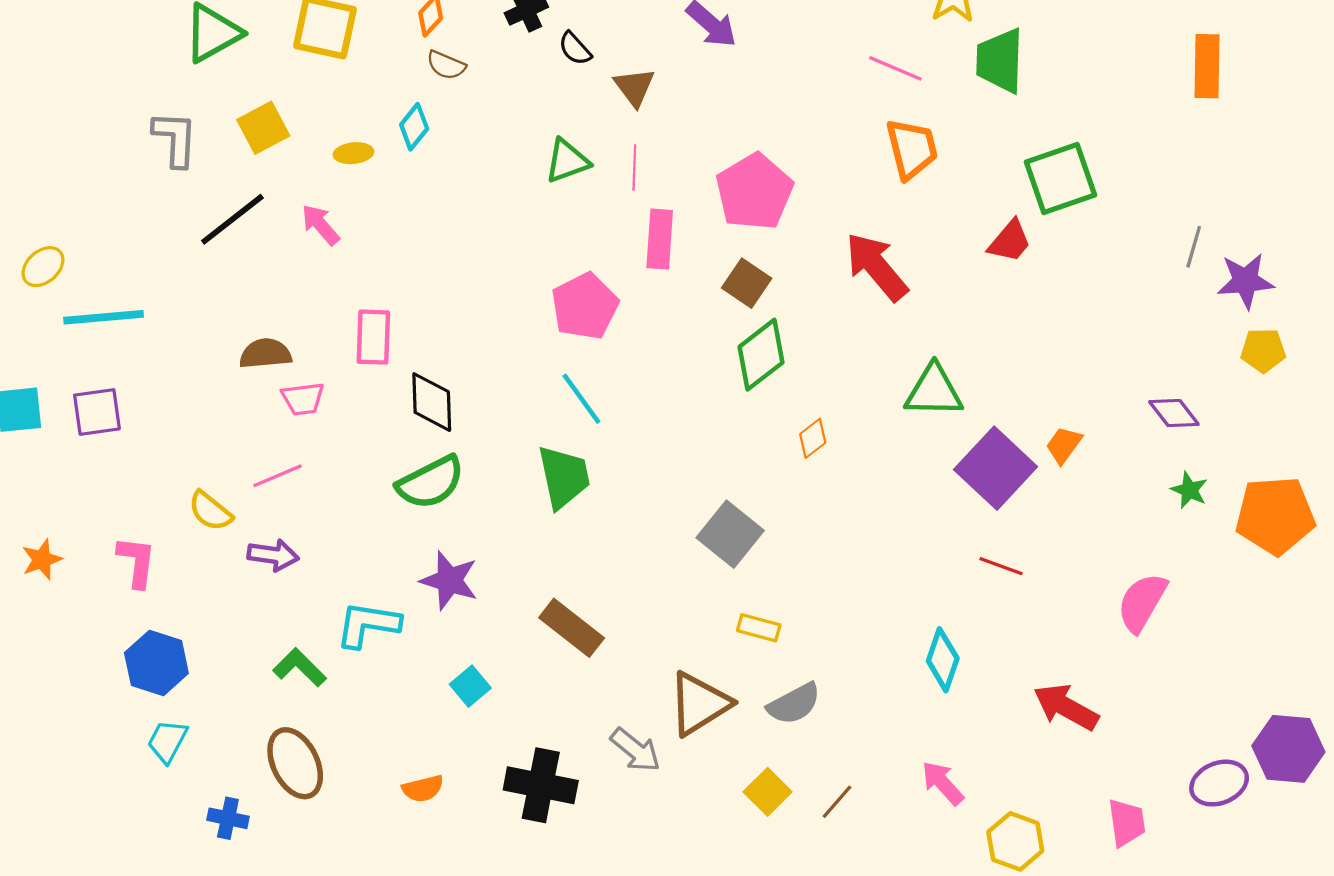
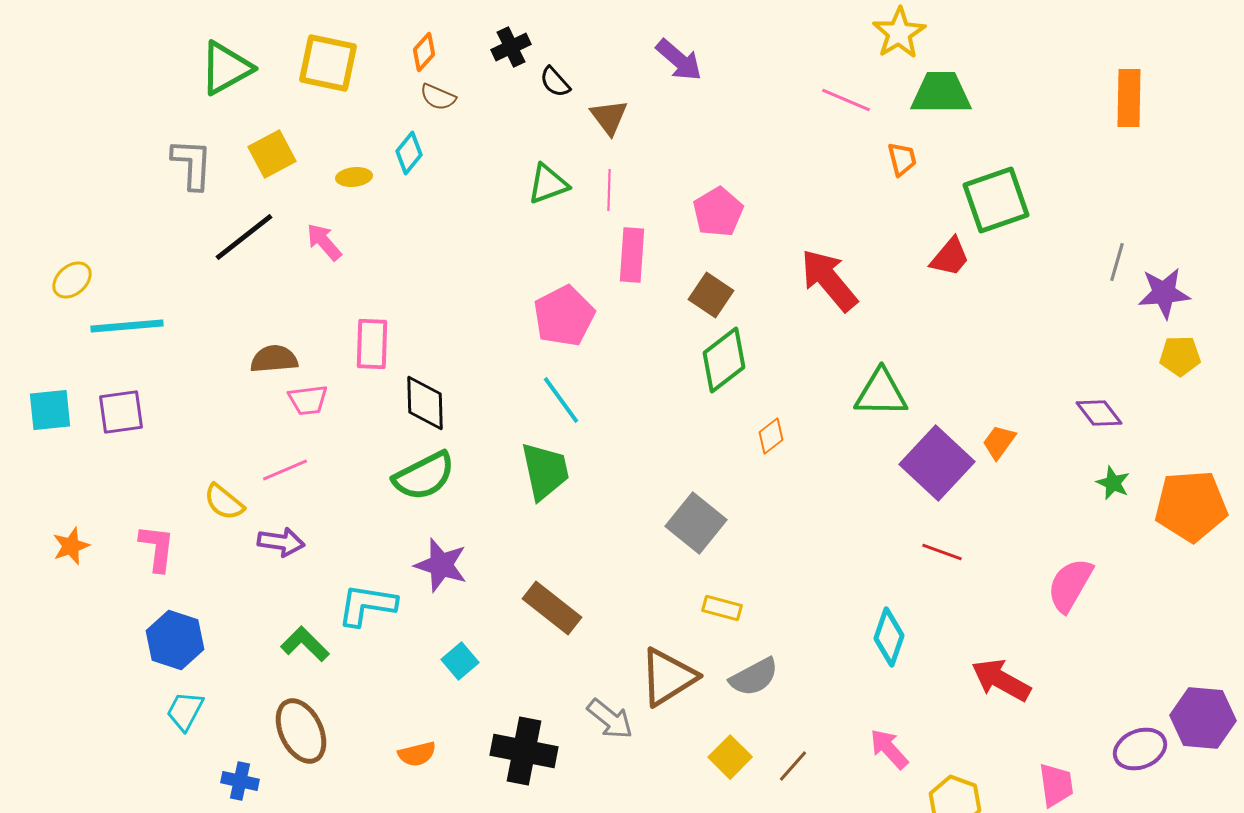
green trapezoid: (1000, 61) -> (941, 93), turned 88
orange trapezoid: (912, 149) -> (902, 159), moved, size x0.6
pink pentagon: (754, 192) -> (718, 212), size x0.7

